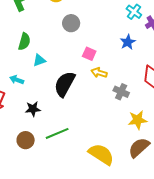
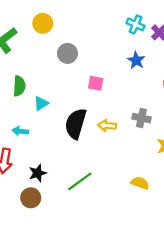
yellow arrow: (99, 73) -> (107, 126), moved
black star: (33, 109) -> (38, 173), moved
brown circle: (26, 140) -> (31, 198), moved
yellow semicircle: (101, 154) -> (140, 183), moved, size x0.6

